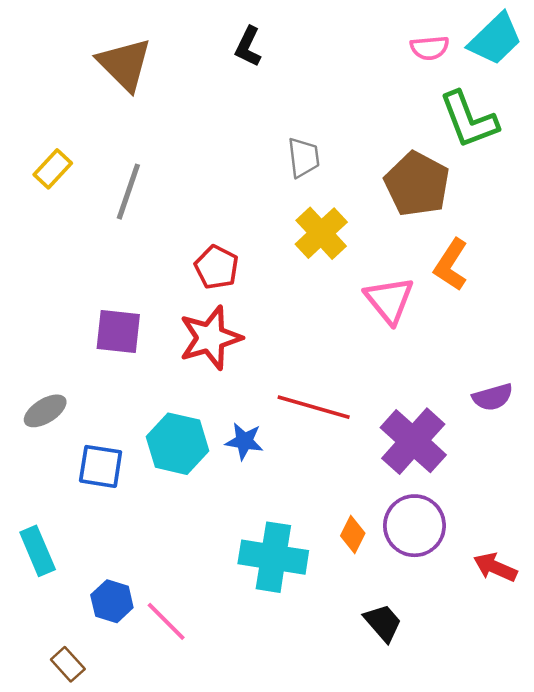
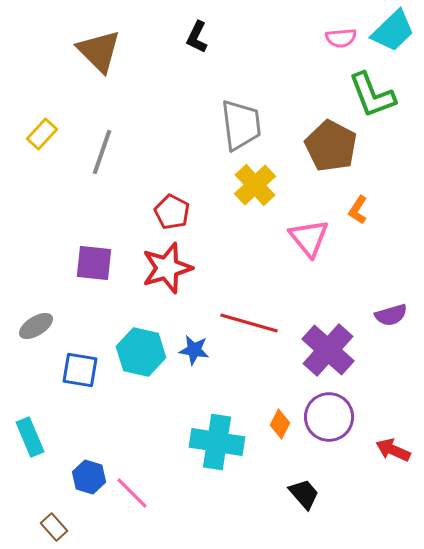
gray trapezoid: (304, 158) -> (241, 125), size x1.6
orange L-shape: (451, 265) -> (358, 210), size x0.7

